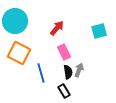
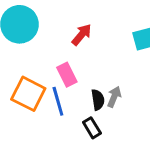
pink rectangle: (64, 52) -> (67, 75), moved
orange square: (19, 53) -> (28, 94), moved

